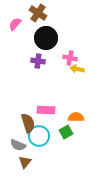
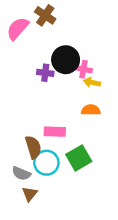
pink semicircle: (15, 24) -> (18, 29), size x1.5
black circle: (46, 38) -> (66, 60), moved
orange semicircle: (76, 117) -> (91, 110), moved
green square: (66, 132) -> (79, 158), size x1.5

